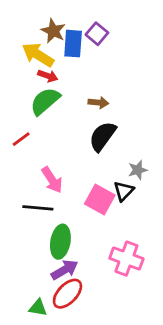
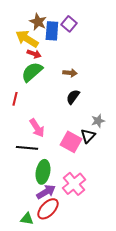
black semicircle: (103, 136) -> (73, 97), size x0.7
red line: (21, 139) -> (15, 99), turned -40
pink cross: (126, 259) -> (74, 184), moved, turned 30

